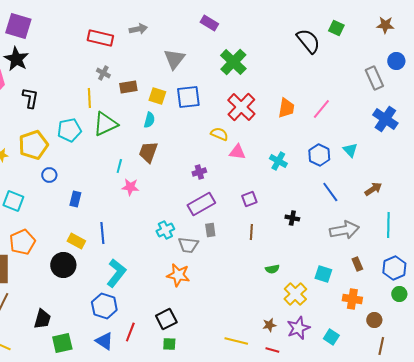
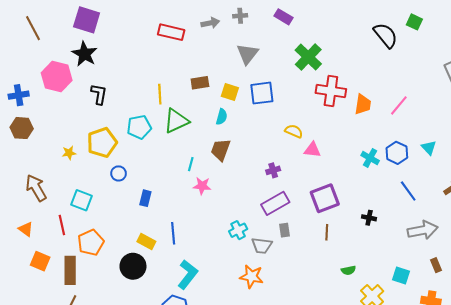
gray cross: (103, 73) -> (240, 16), moved, turned -32
red cross: (241, 107) -> (331, 91), moved, turned -36
cyan cross: (278, 161) -> (370, 158), moved
purple square: (249, 199) -> (325, 198), size x1.8

